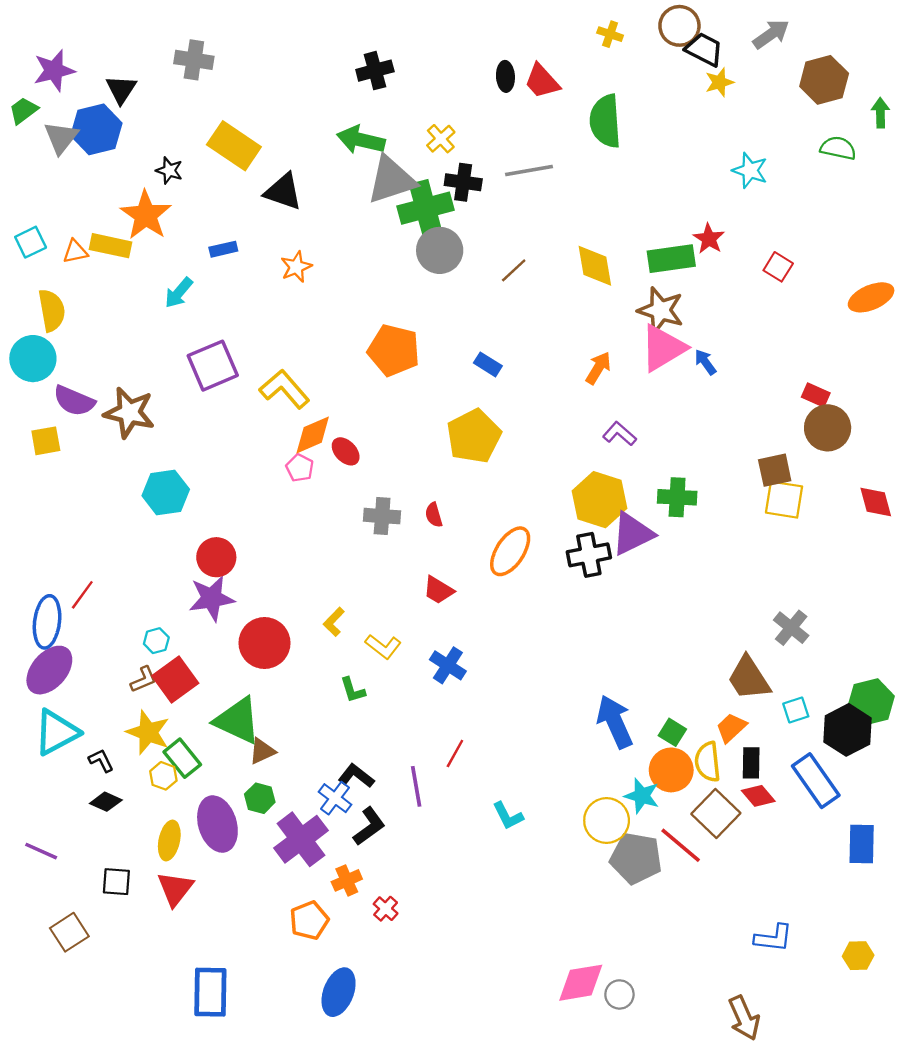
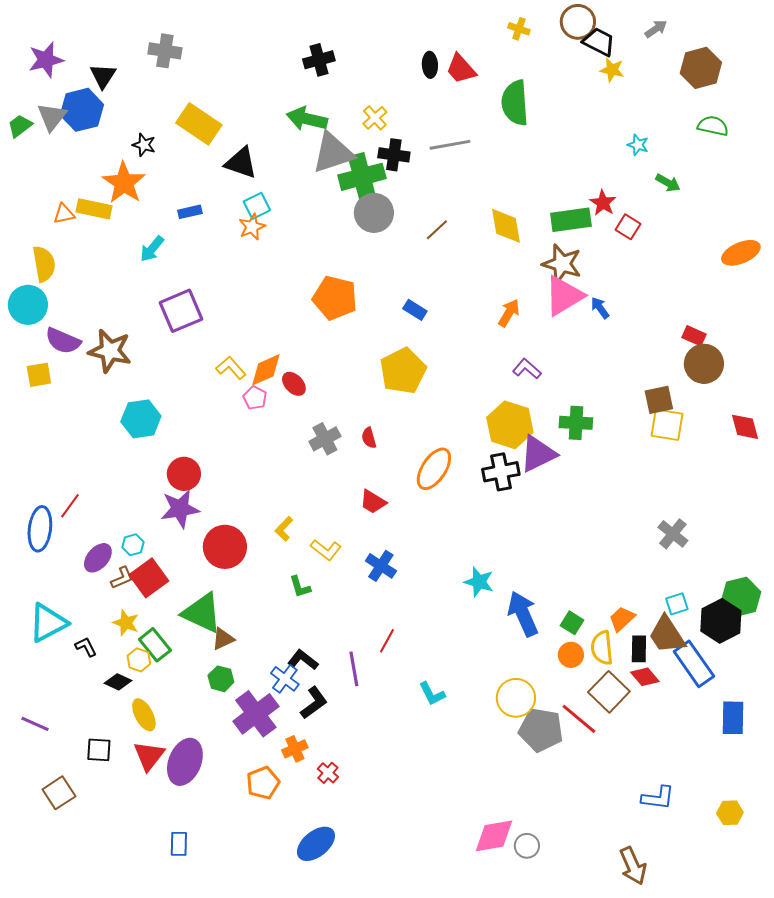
gray arrow: (771, 34) -> (656, 29), size x0.7
yellow star: (719, 82) -> (612, 70), turned 30
green trapezoid: (24, 110) -> (20, 126), moved
green arrow: (880, 113) -> (668, 183), moved, turned 120
cyan star: (750, 170) -> (638, 145), size x0.7
cyan square: (31, 242) -> (257, 206), moved
red square: (778, 267) -> (628, 227), moved
yellow L-shape: (284, 389) -> (231, 368), moved, size x0.7
gray cross: (382, 516) -> (325, 439), turned -32
purple ellipse: (49, 670) -> (98, 558), moved, size x0.7
brown trapezoid: (749, 678) -> (667, 635), moved
yellow star: (148, 732) -> (126, 623), size x0.7
orange circle: (671, 770) -> (571, 655), size x0.7
cyan star: (642, 796) -> (479, 582), moved
black diamond: (106, 802) -> (118, 682), moved
purple ellipse: (217, 824) -> (185, 762), moved, turned 39
yellow ellipse: (169, 840) -> (144, 715), turned -40
blue rectangle: (210, 992) -> (179, 844), size x0.6
blue ellipse: (339, 992) -> (316, 844), moved, turned 30

